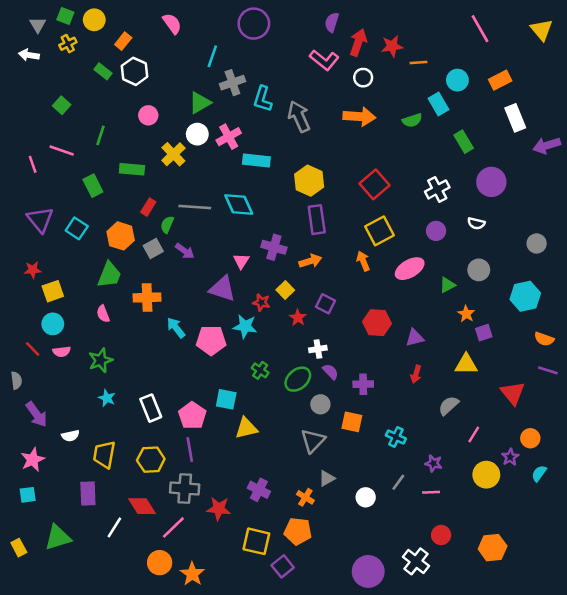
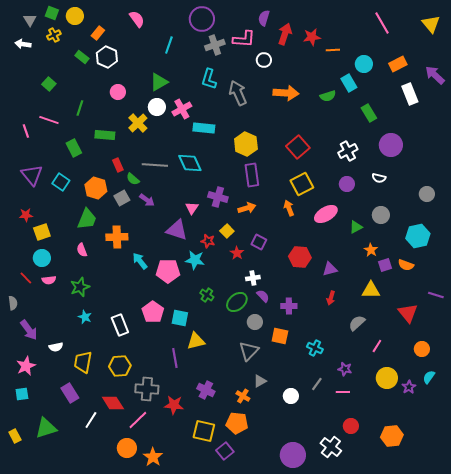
pink L-shape: (324, 60) -> (244, 39), moved, turned -35
white circle: (363, 78) -> (264, 60), moved
gray cross: (232, 83) -> (215, 45), moved
purple arrow: (547, 145) -> (435, 75), moved, turned 60
red rectangle: (148, 207) -> (118, 165), turned -56
green semicircle: (167, 225) -> (133, 179), turned -72
orange semicircle: (544, 339) -> (406, 265), moved
pink pentagon: (192, 416) -> (153, 312), moved
purple line: (190, 450) -> (175, 358), moved
purple star: (510, 457) -> (409, 387), moved
purple rectangle: (88, 494) -> (70, 393), turned -30

